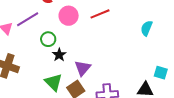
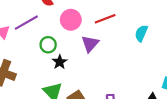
cyan semicircle: (147, 28) -> (141, 33), moved
purple triangle: (83, 68) -> (90, 44), moved

